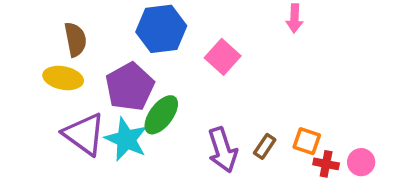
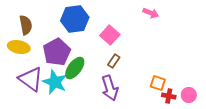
pink arrow: (294, 18) -> (151, 13), turned -70
brown rectangle: (265, 146) -> (114, 61), moved

